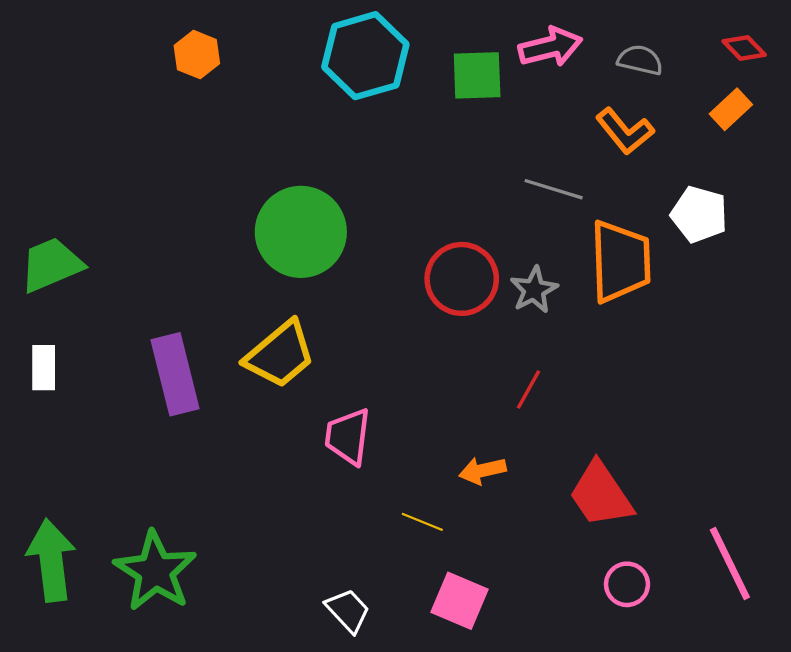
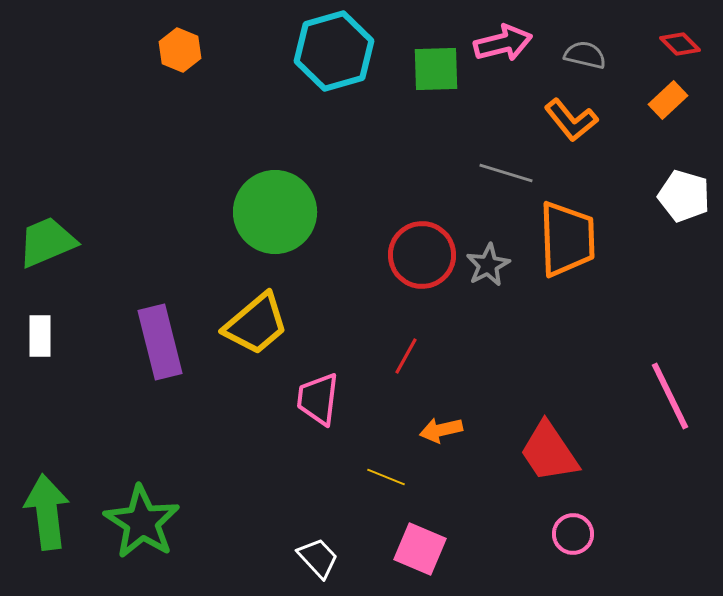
white pentagon: (699, 214) -> (684, 196), moved
red line: (528, 389) -> (406, 356), moved
pink line: (730, 564) -> (670, 396), moved

